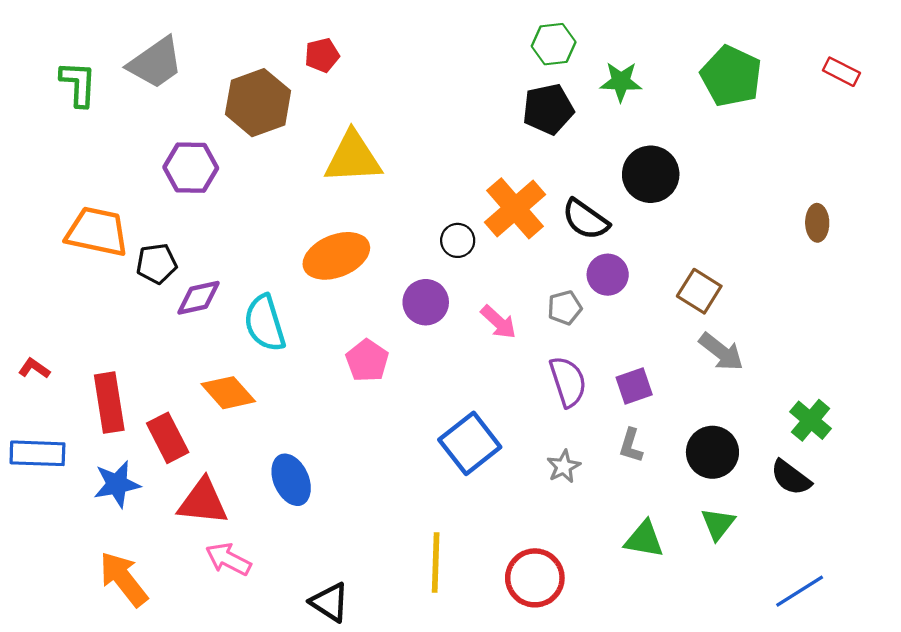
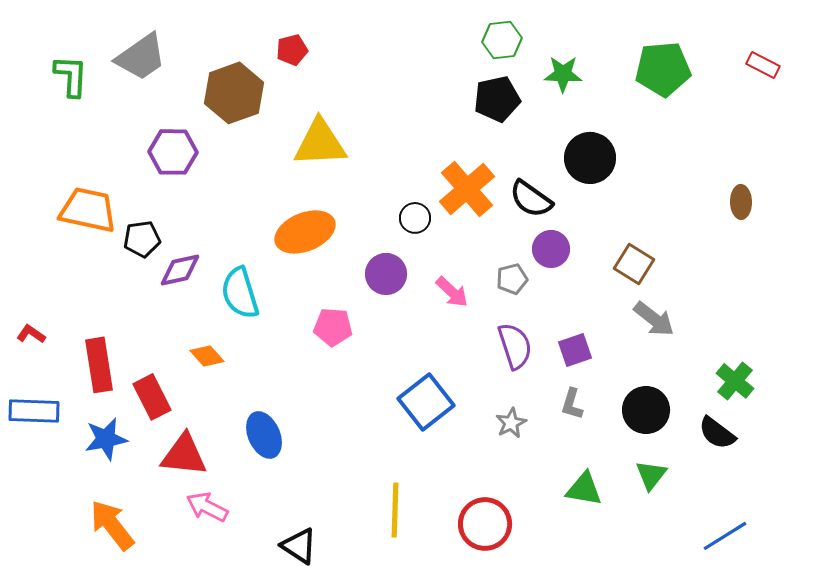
green pentagon: (731, 76) -> (663, 69), turned -30
pink pentagon: (367, 361) -> (333, 327), turned -30
orange diamond: (228, 393) -> (207, 356), size x0.7

